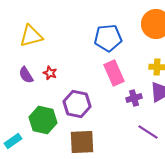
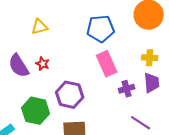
yellow triangle: (31, 36) -> (40, 27), moved, size x0.7
purple semicircle: (26, 75) -> (19, 66), size x1.4

